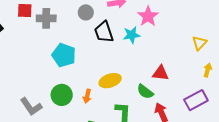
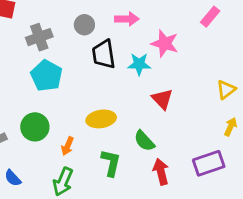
pink star: (148, 16) -> (165, 43), turned -30
gray cross: (46, 18) -> (39, 37), moved, turned -30
red triangle: (161, 73) -> (162, 99), moved, turned 30
orange arrow: (87, 96) -> (68, 146), moved

